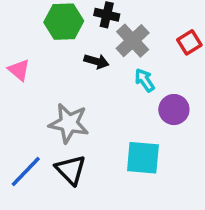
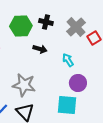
gray cross: (133, 41) -> (76, 27), moved
purple circle: (174, 110) -> (78, 83), moved

